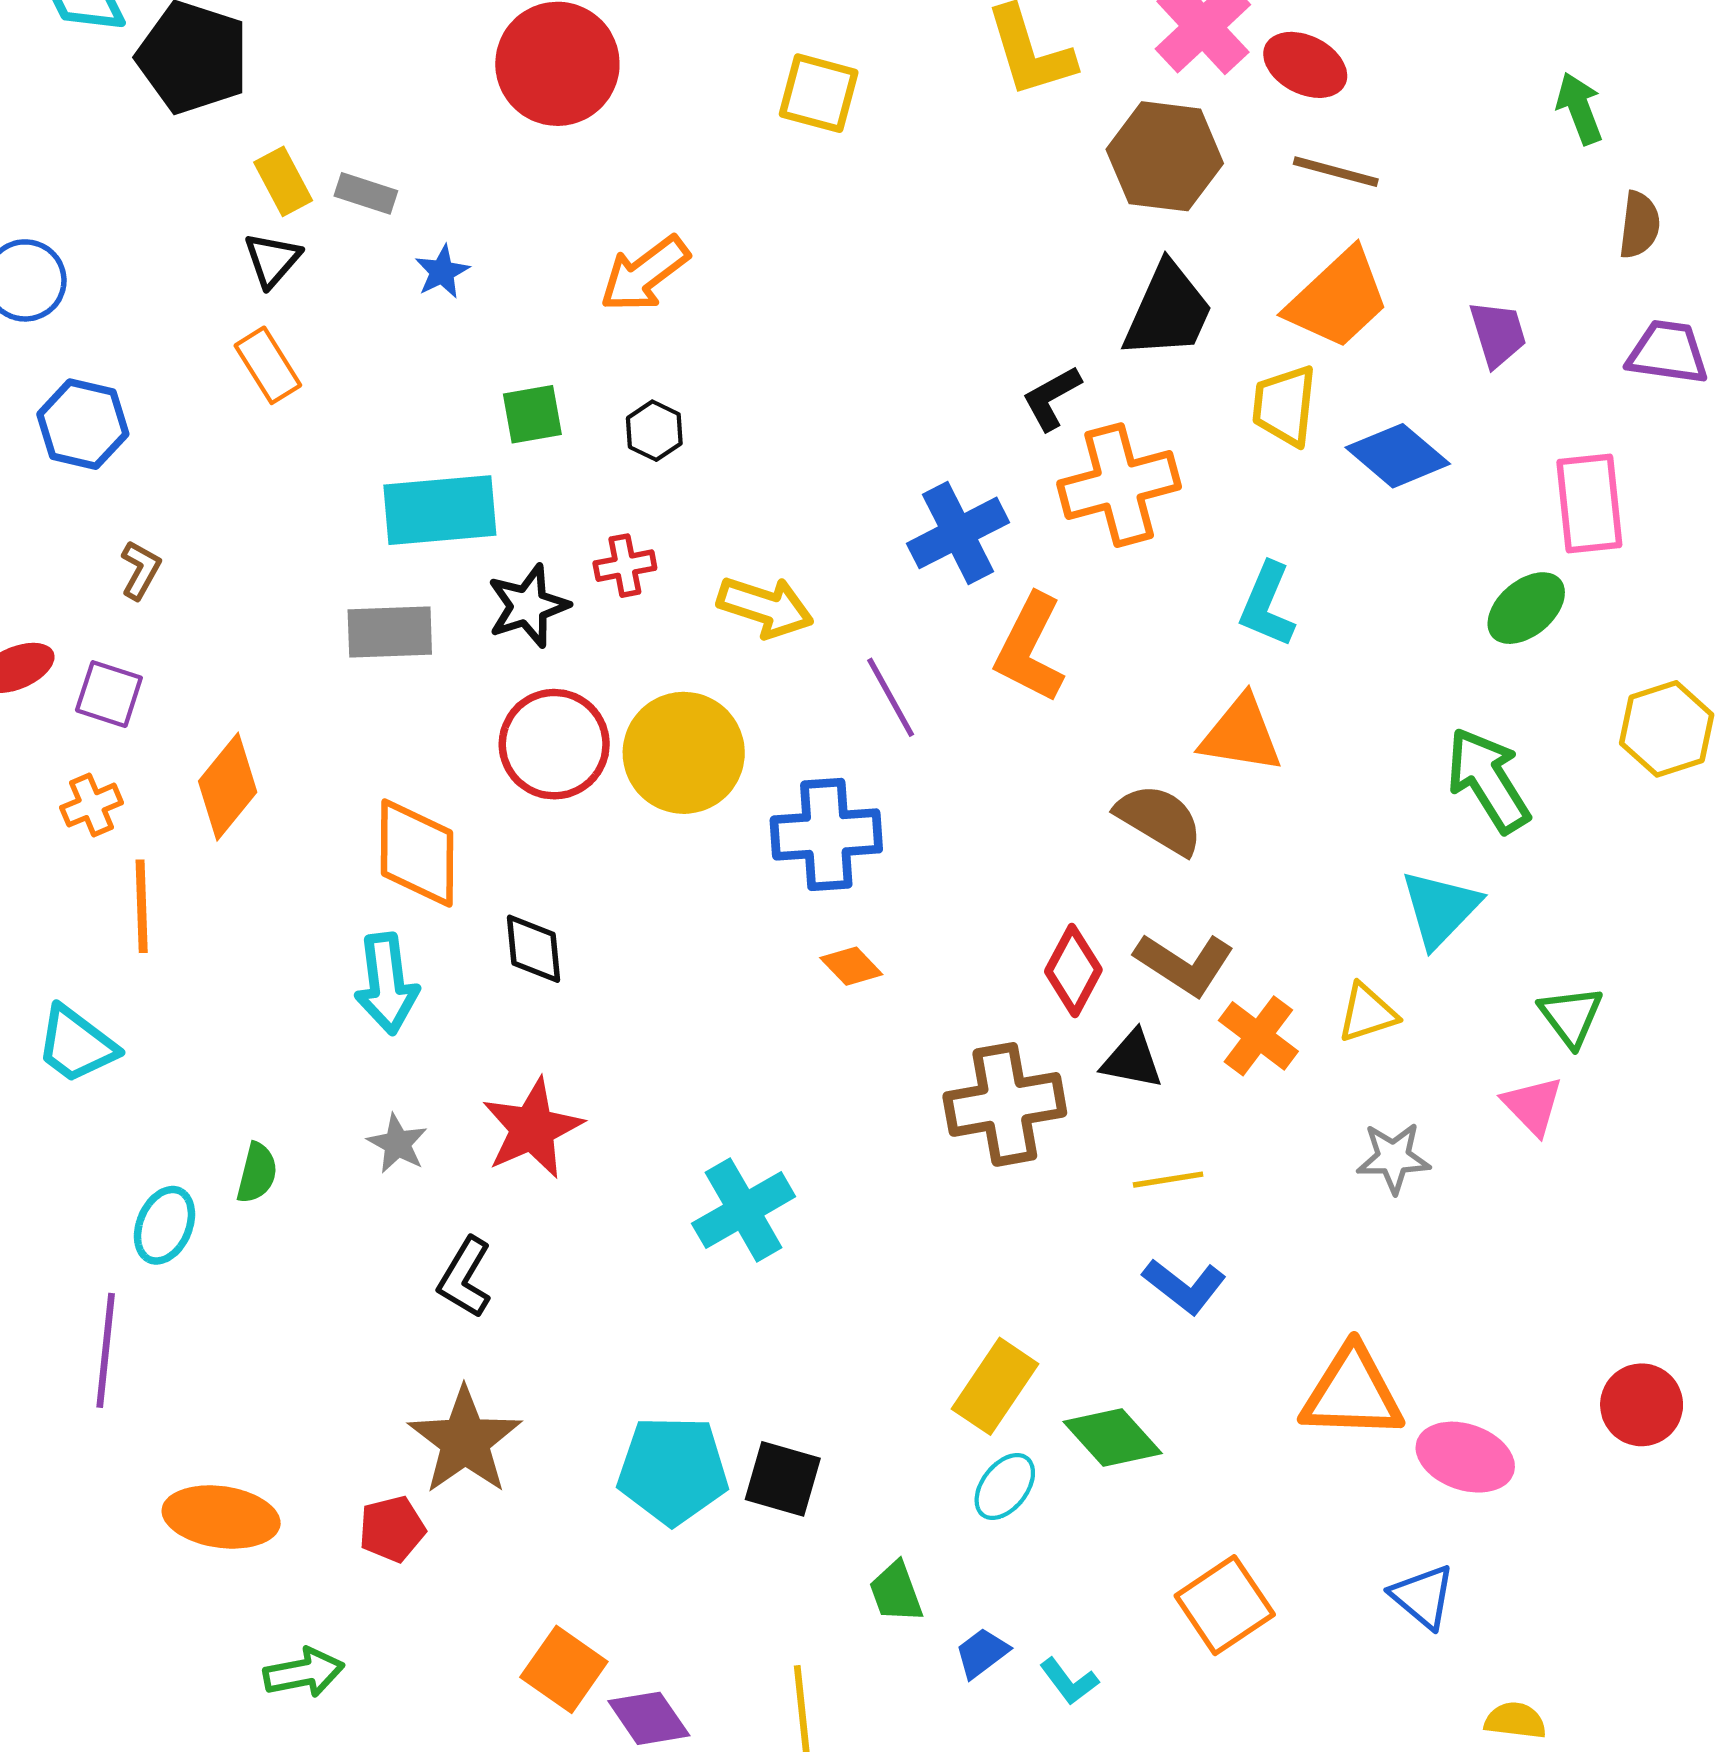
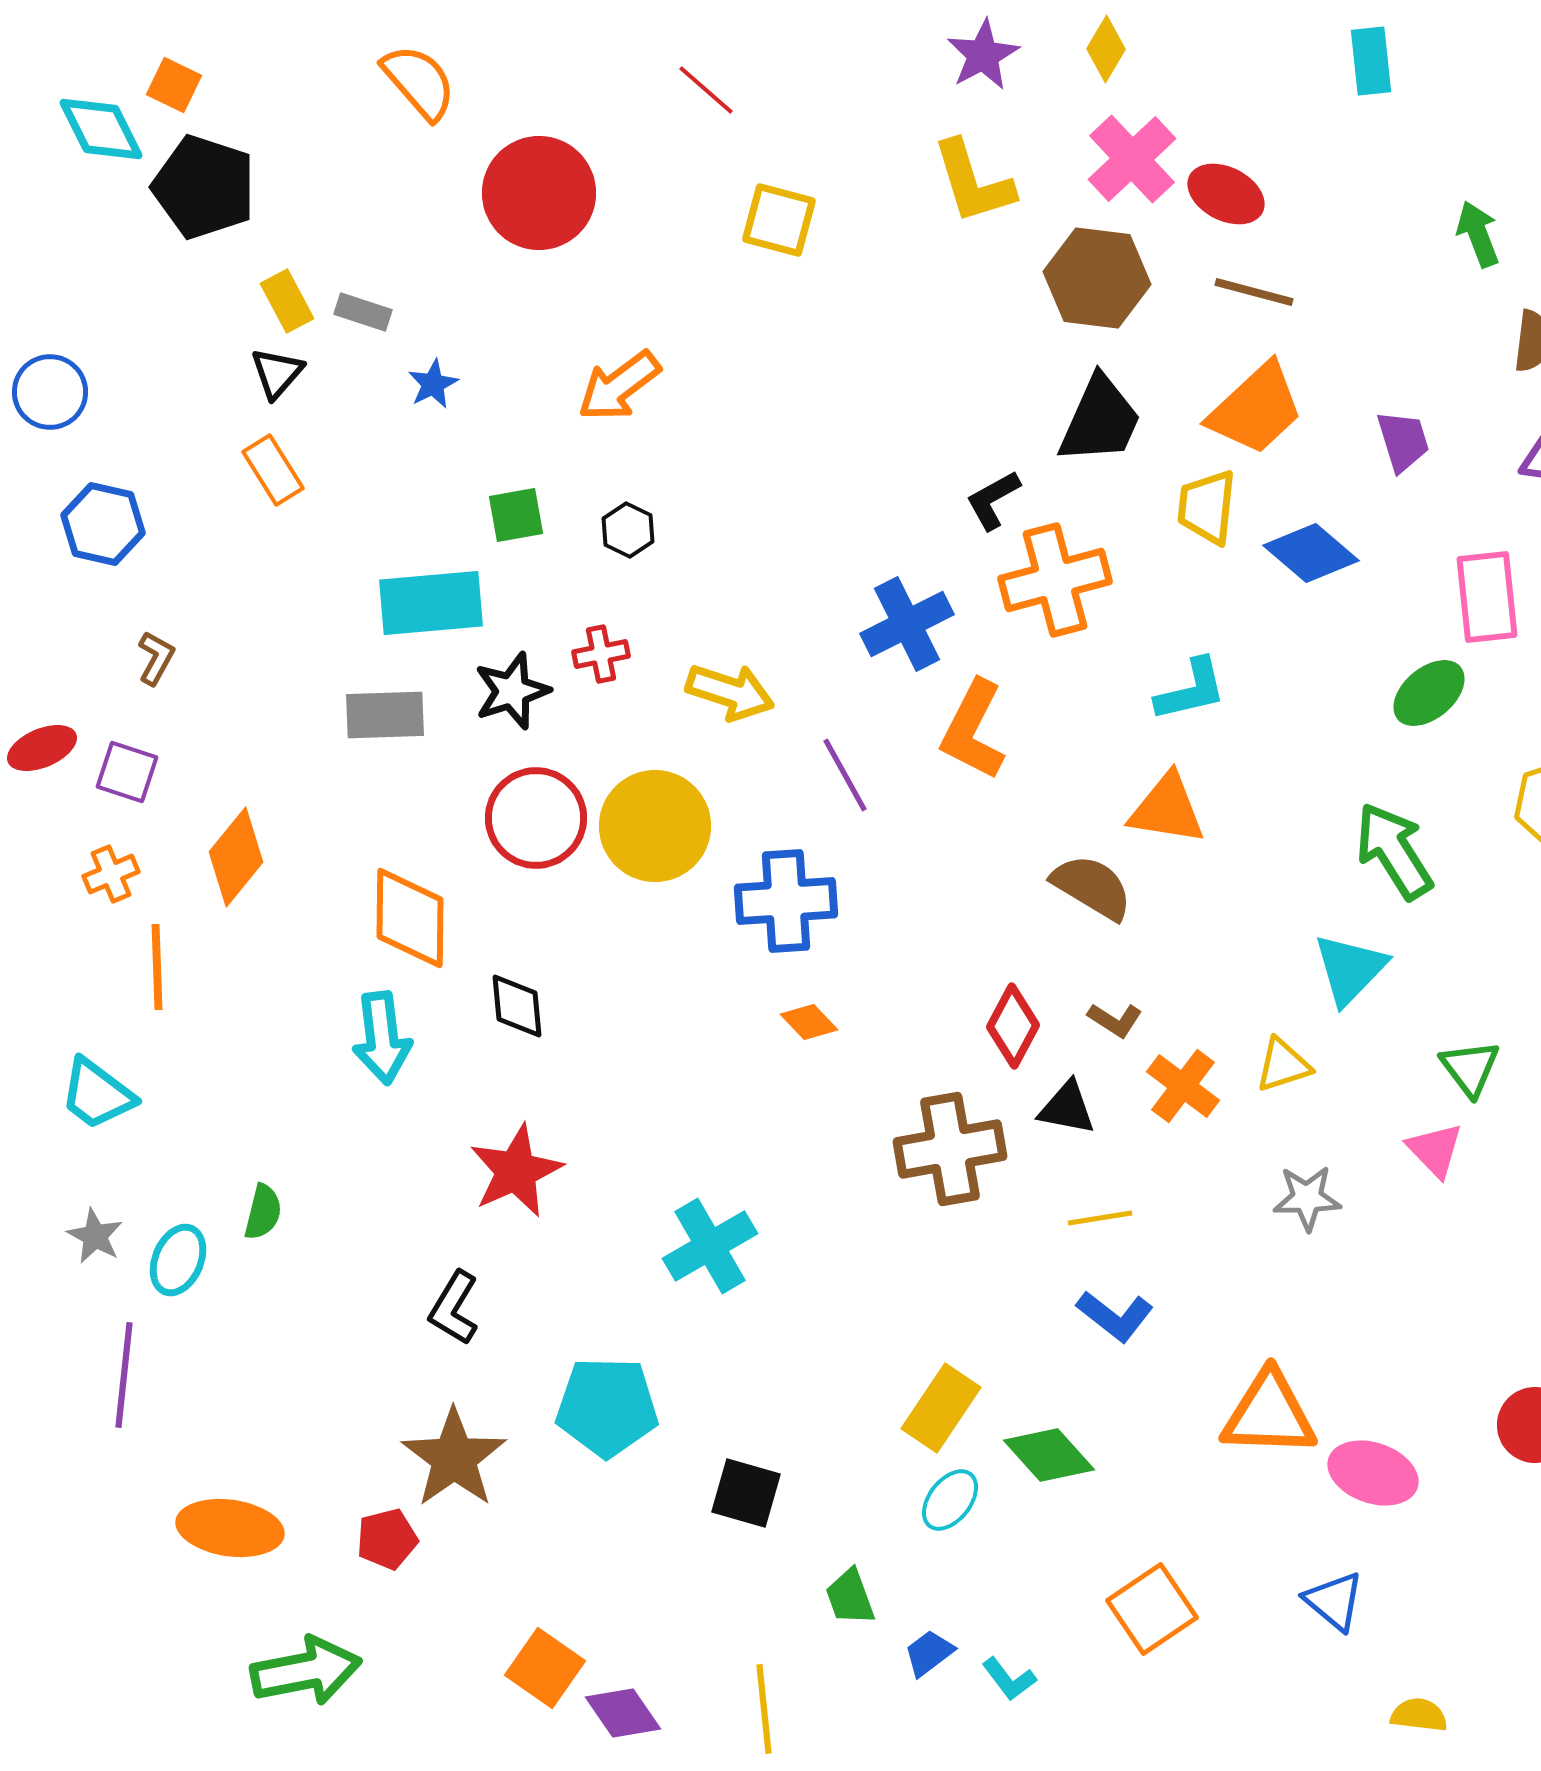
cyan L-shape: (1267, 605) -> (1191, 690), turned -126
brown L-shape: (1184, 964) -> (1115, 1020), size x0.6
gray star: (397, 1144) -> (95, 1236), moved
cyan pentagon: (673, 1470) -> (607, 1407), moved
green arrow: (304, 1673) -> (306, 1671), size x1.5

